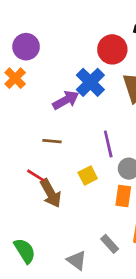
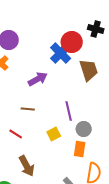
blue cross: (90, 82) -> (61, 53), moved
brown arrow: (51, 193) -> (27, 166), moved

